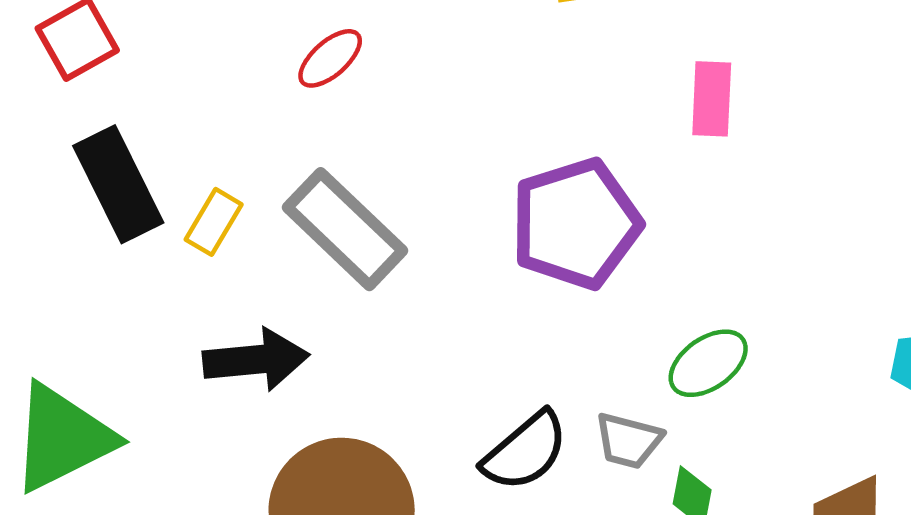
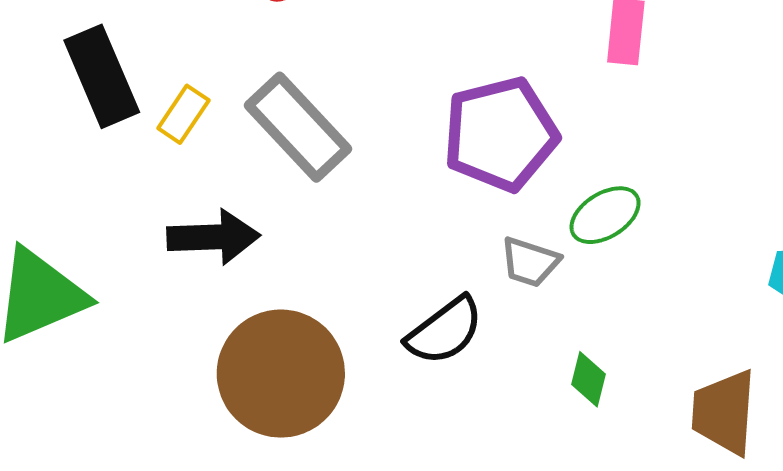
green ellipse: (708, 363) -> (605, 215), moved
gray trapezoid: (629, 441) -> (530, 262), moved

